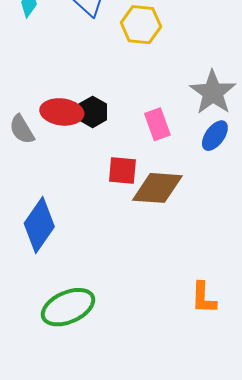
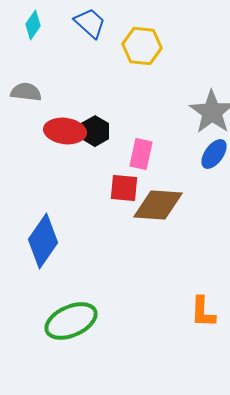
pink rectangle: (157, 124) -> (141, 154), moved, turned 32
gray semicircle: (22, 129) -> (26, 92), moved, turned 128

